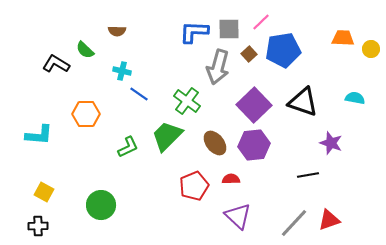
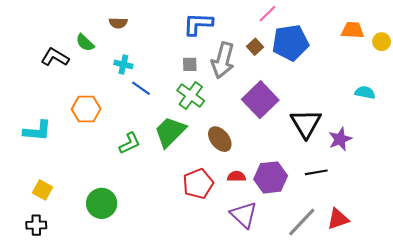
gray square: (229, 29) -> (190, 64), moved, size x0.7
black triangle: (303, 102) -> (306, 124), moved, turned 40
purple star: (331, 143) -> (340, 139), turned 30
purple hexagon: (254, 145) -> (271, 177), moved

